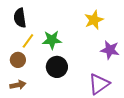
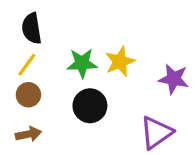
yellow star: (94, 20) -> (120, 62), moved
yellow line: (28, 41) -> (27, 65), moved

